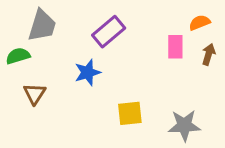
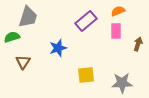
orange semicircle: (200, 23) -> (118, 11), moved
purple rectangle: (109, 32) -> (86, 21), moved
brown arrow: (209, 54) -> (138, 44), moved

